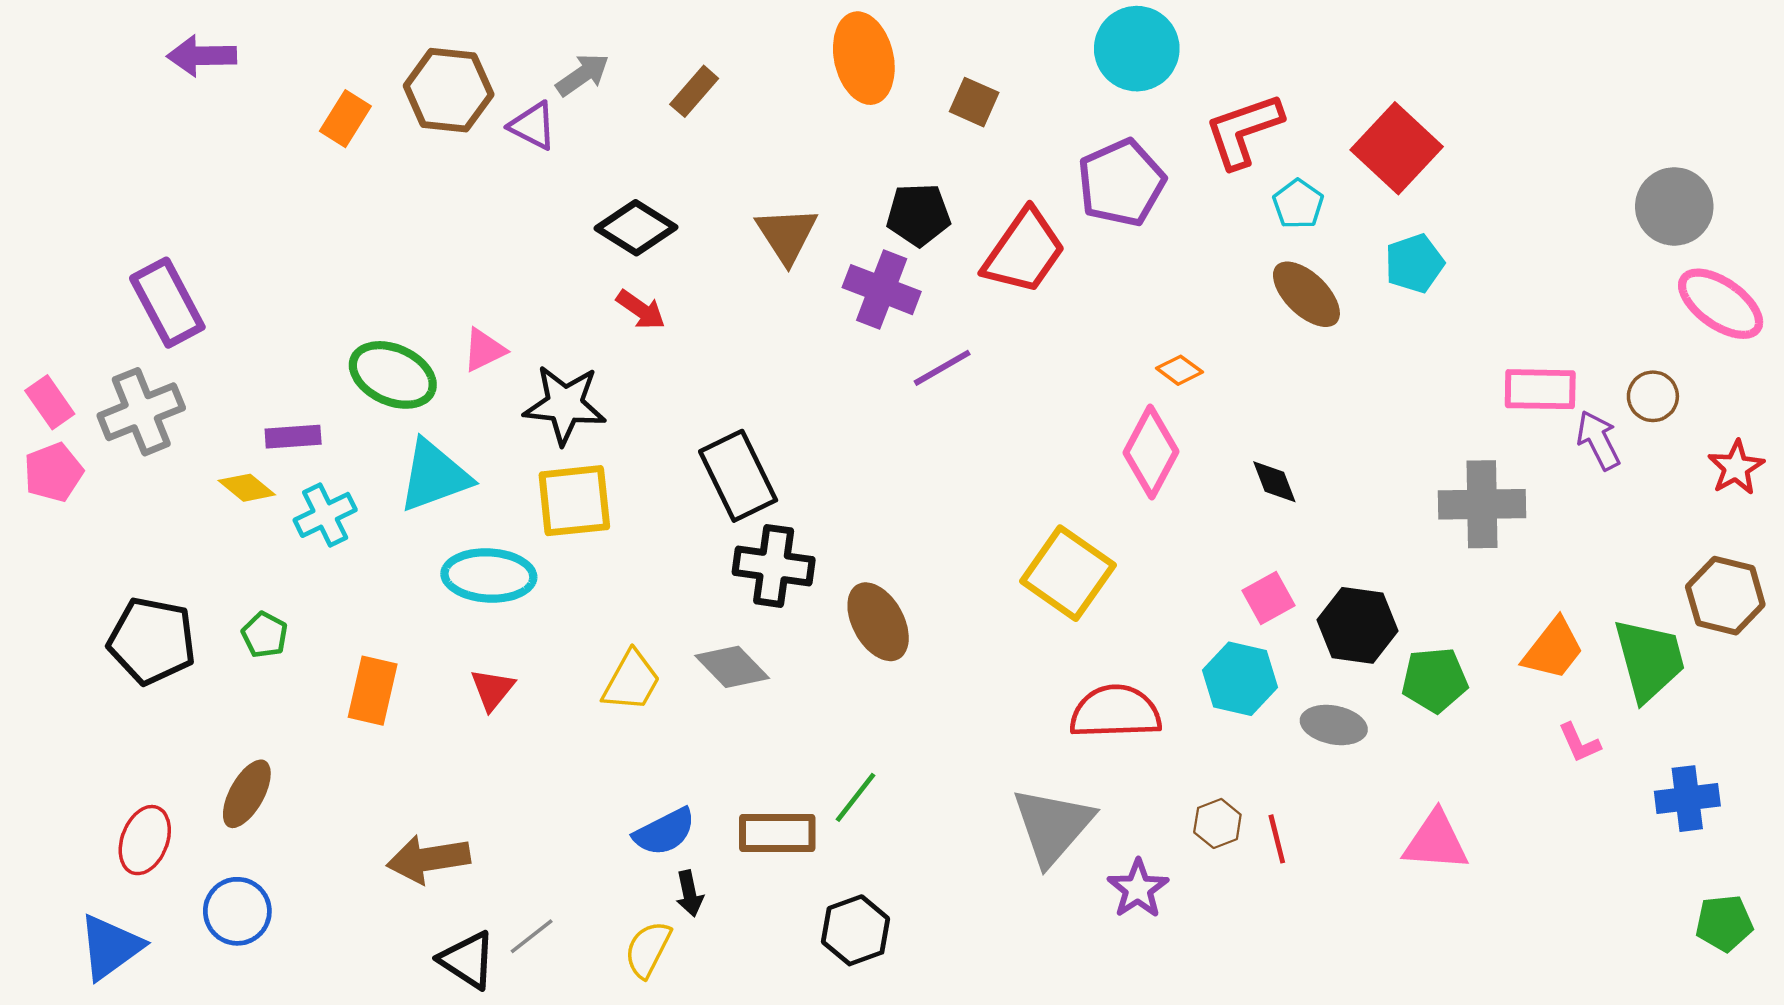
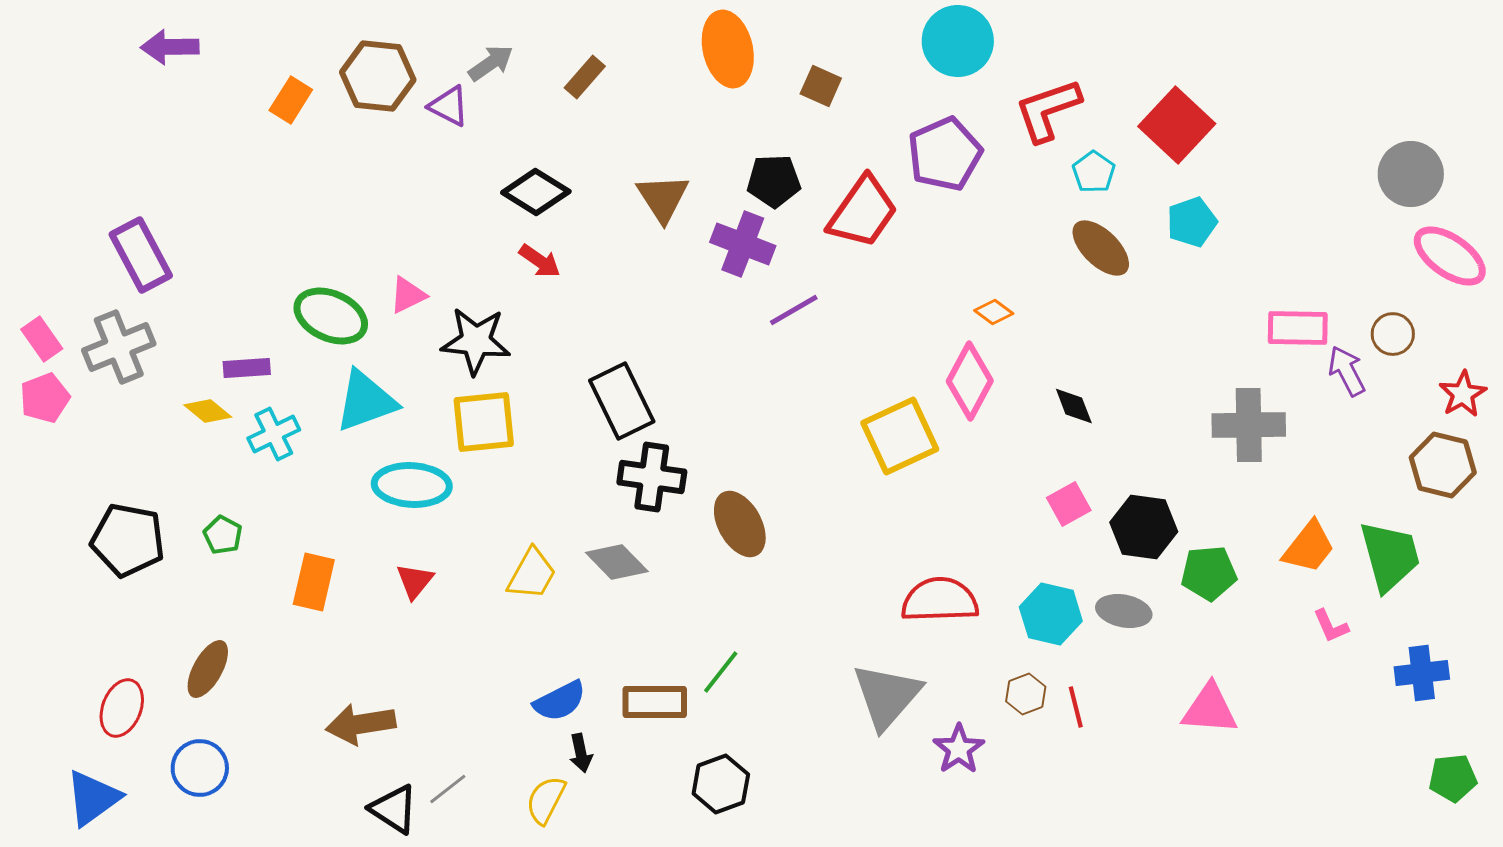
yellow square: (1068, 573) -> (900, 436), moved, turned 30
brown hexagon: (1725, 596) -> (1443, 465), moved
cyan hexagon: (1240, 679) -> (1051, 614), moved

